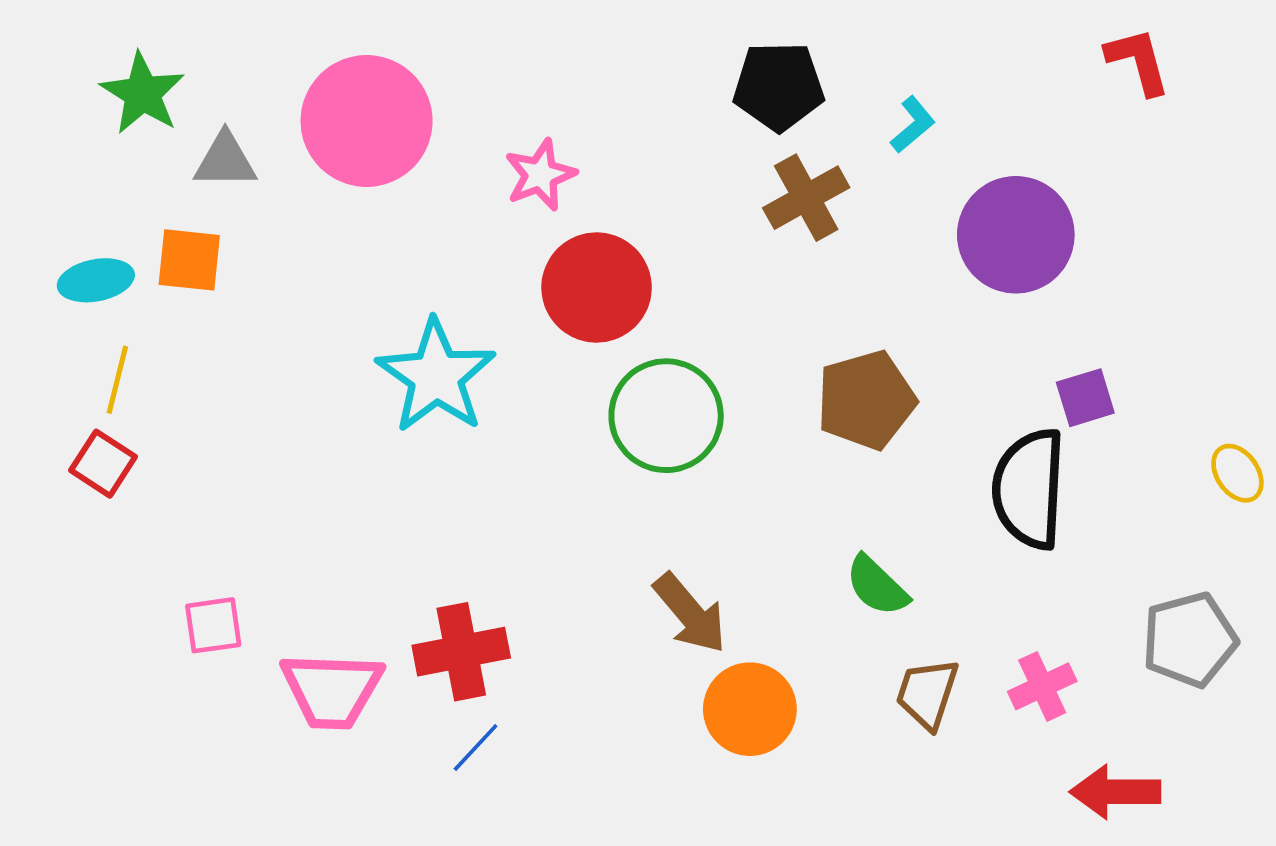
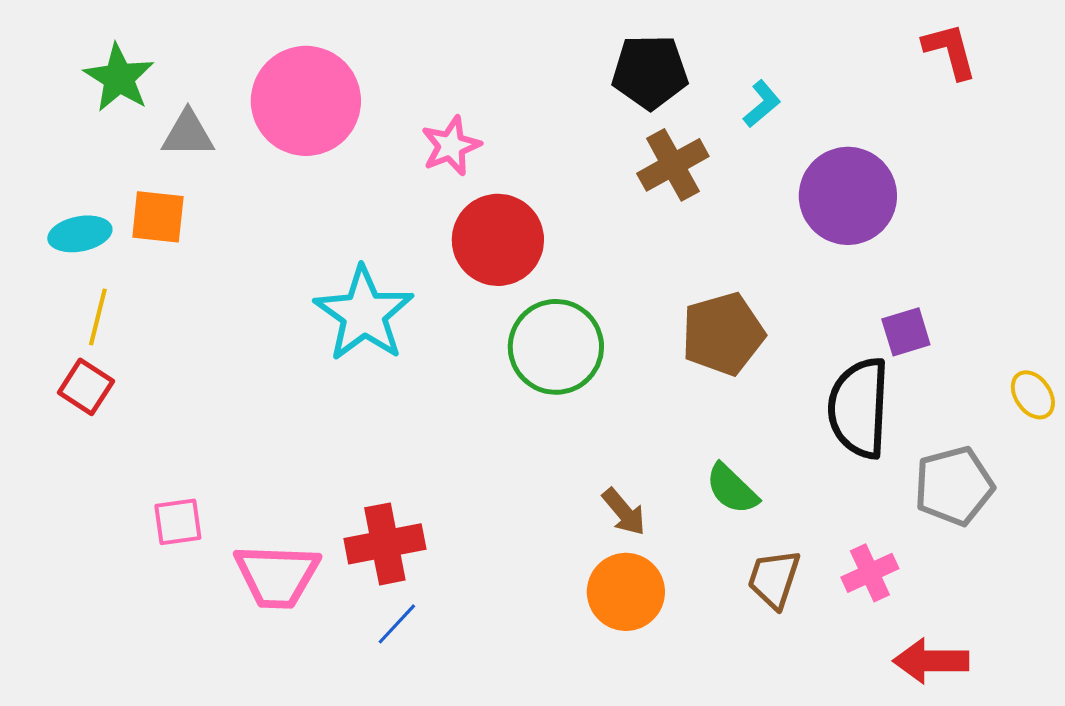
brown arrow: (690, 613) -> (624, 512), moved, size x0.7
gray pentagon: (1190, 640) -> (954, 486), moved

